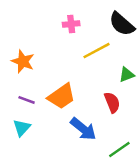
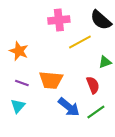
pink cross: (71, 24) -> (59, 20), size x1.5
orange trapezoid: (62, 96) -> (51, 80), turned 40
green line: (119, 149) -> (96, 112), moved

